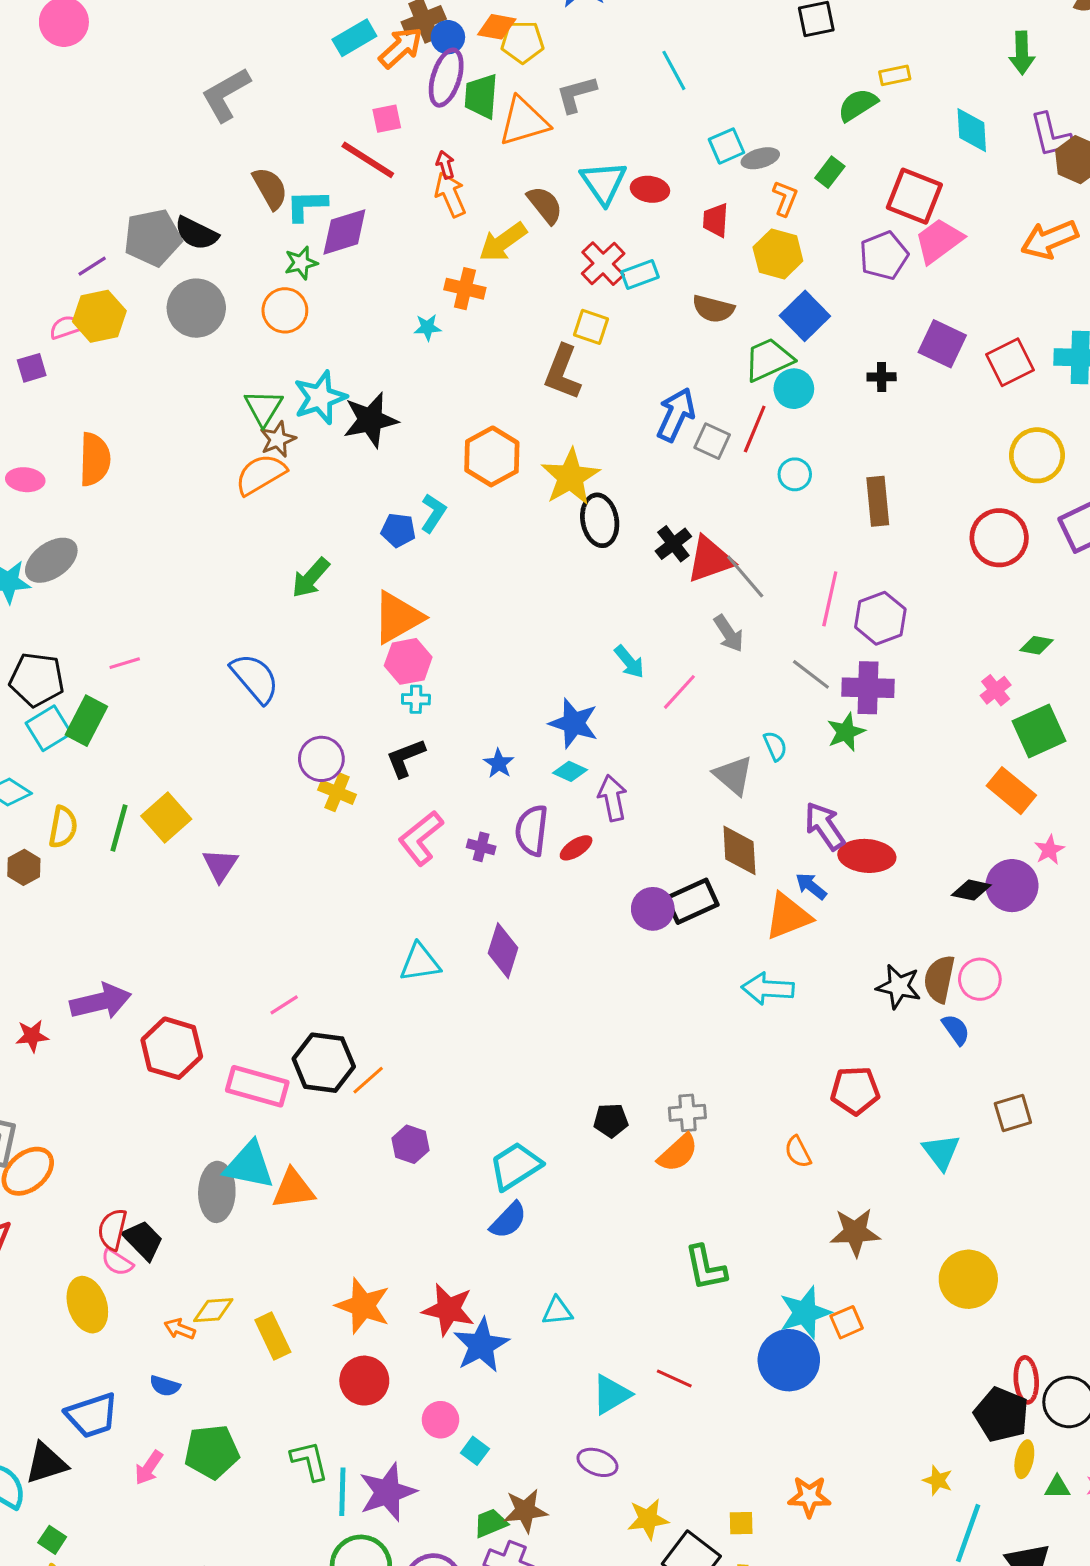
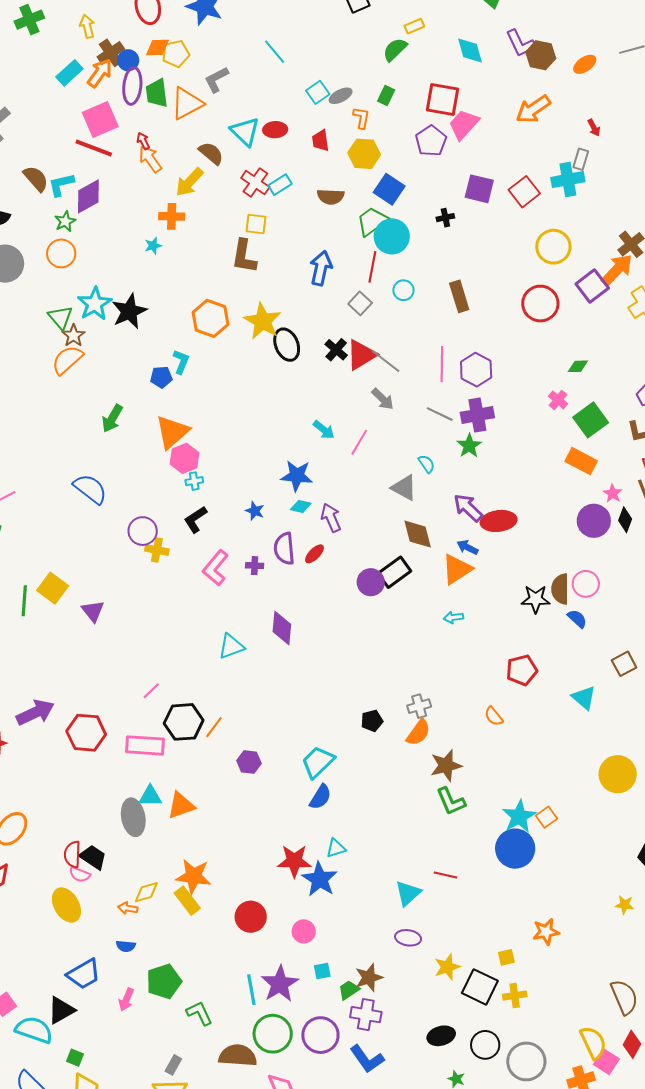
pink square: (387, 119) -> (100, 120), size x1.8
cyan circle: (794, 389) -> (392, 236), size x1.4
gray square: (712, 441) -> (360, 303), moved, turned 30
black diamond: (971, 890) -> (625, 520), moved, turned -70
cyan arrow: (768, 989) -> (453, 617), size x0.6
cyan triangle: (249, 1165) -> (150, 796), size x0.7
brown star: (855, 1232) -> (446, 766), moved
orange star: (363, 1306) -> (193, 876), moved
cyan triangle: (557, 1311) -> (336, 848), moved
cyan square: (475, 1451) -> (322, 971), moved, turned -36
green L-shape: (309, 1461) -> (199, 1013), moved

